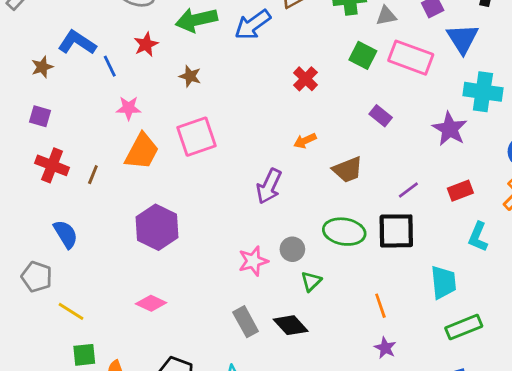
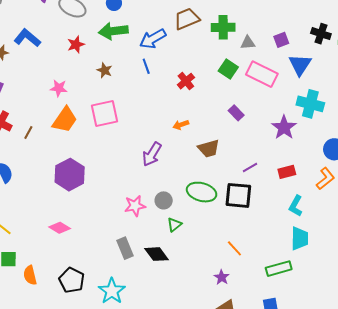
blue line: (110, 66) -> (146, 66), moved
cyan trapezoid: (443, 282) -> (300, 238), moved
orange line: (380, 306) -> (234, 248), moved, turned -30

